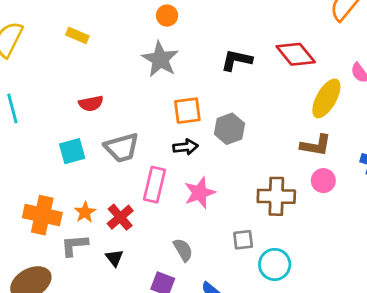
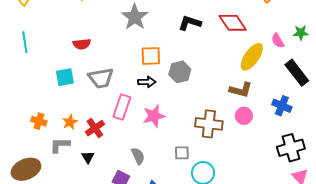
orange cross: (42, 215) -> (39, 121), size x0.6

